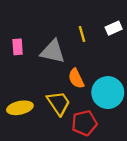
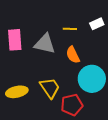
yellow line: (82, 34) -> (70, 29), turned -72
pink rectangle: (18, 47) -> (15, 40), size x1.5
orange semicircle: (76, 79) -> (73, 55), moved

